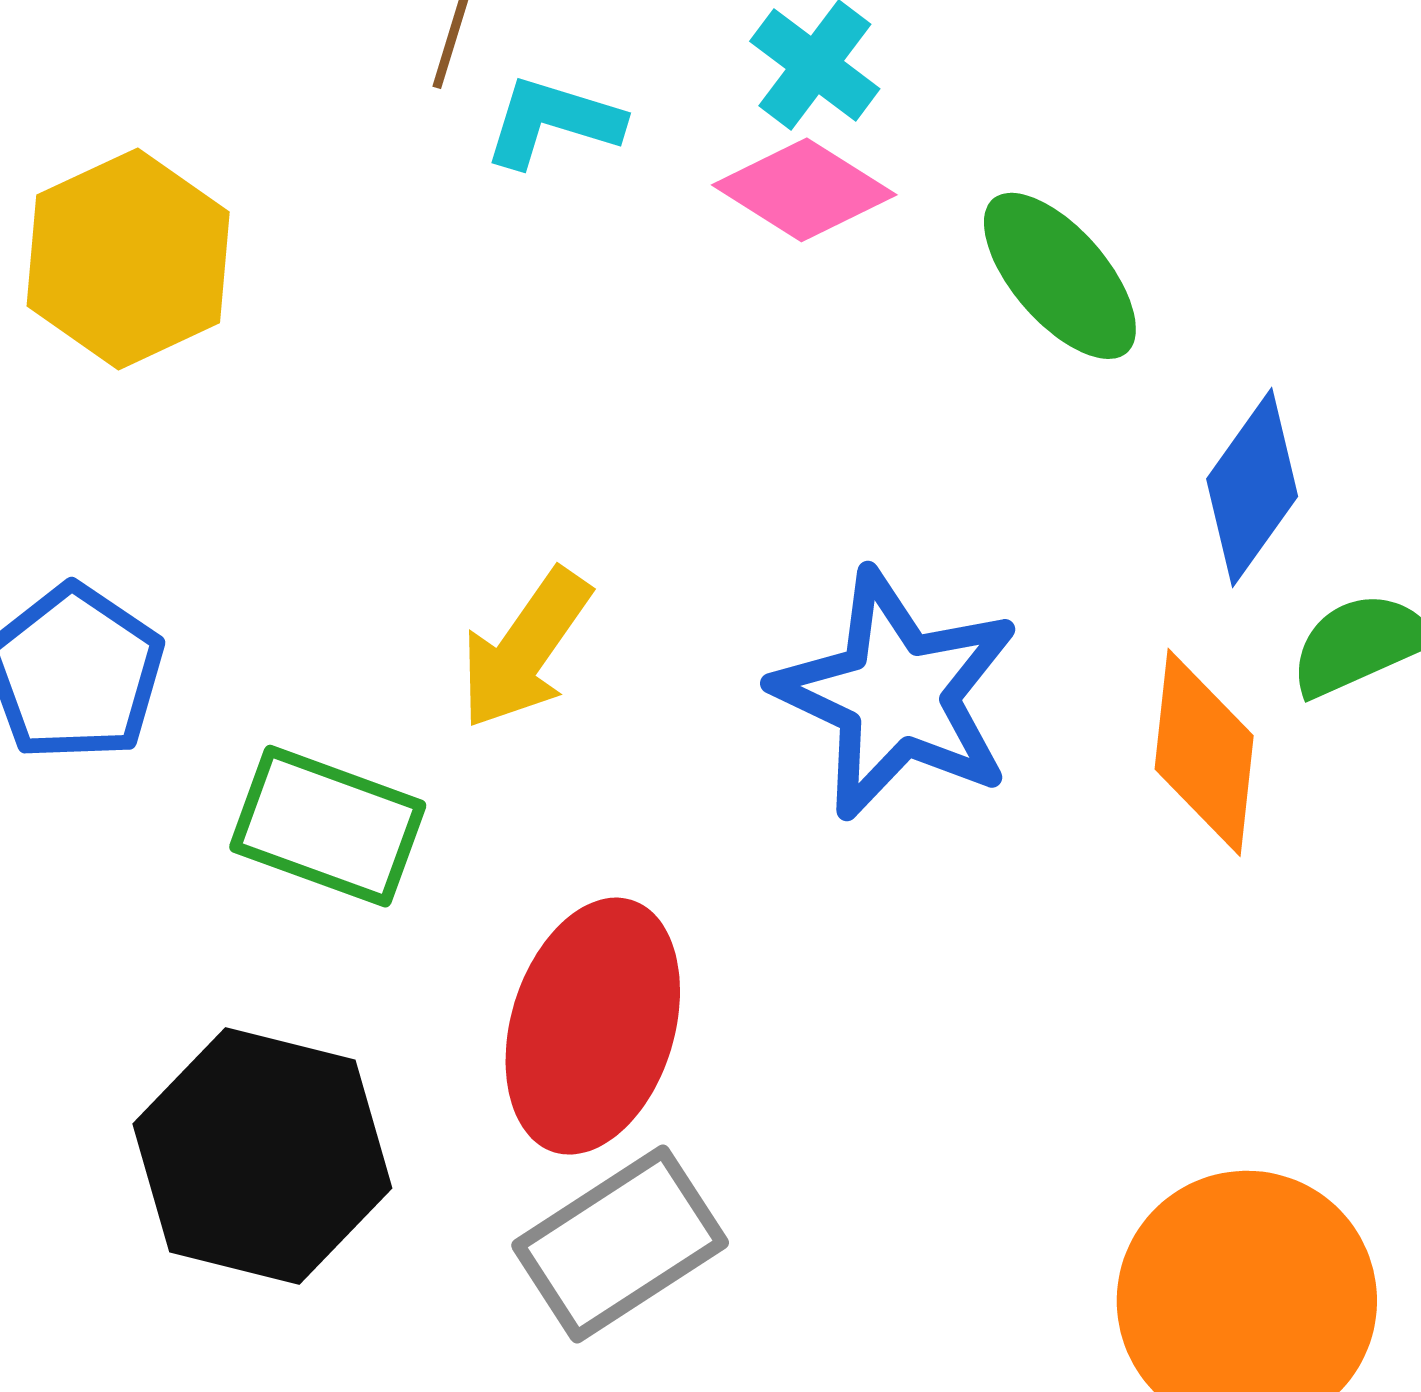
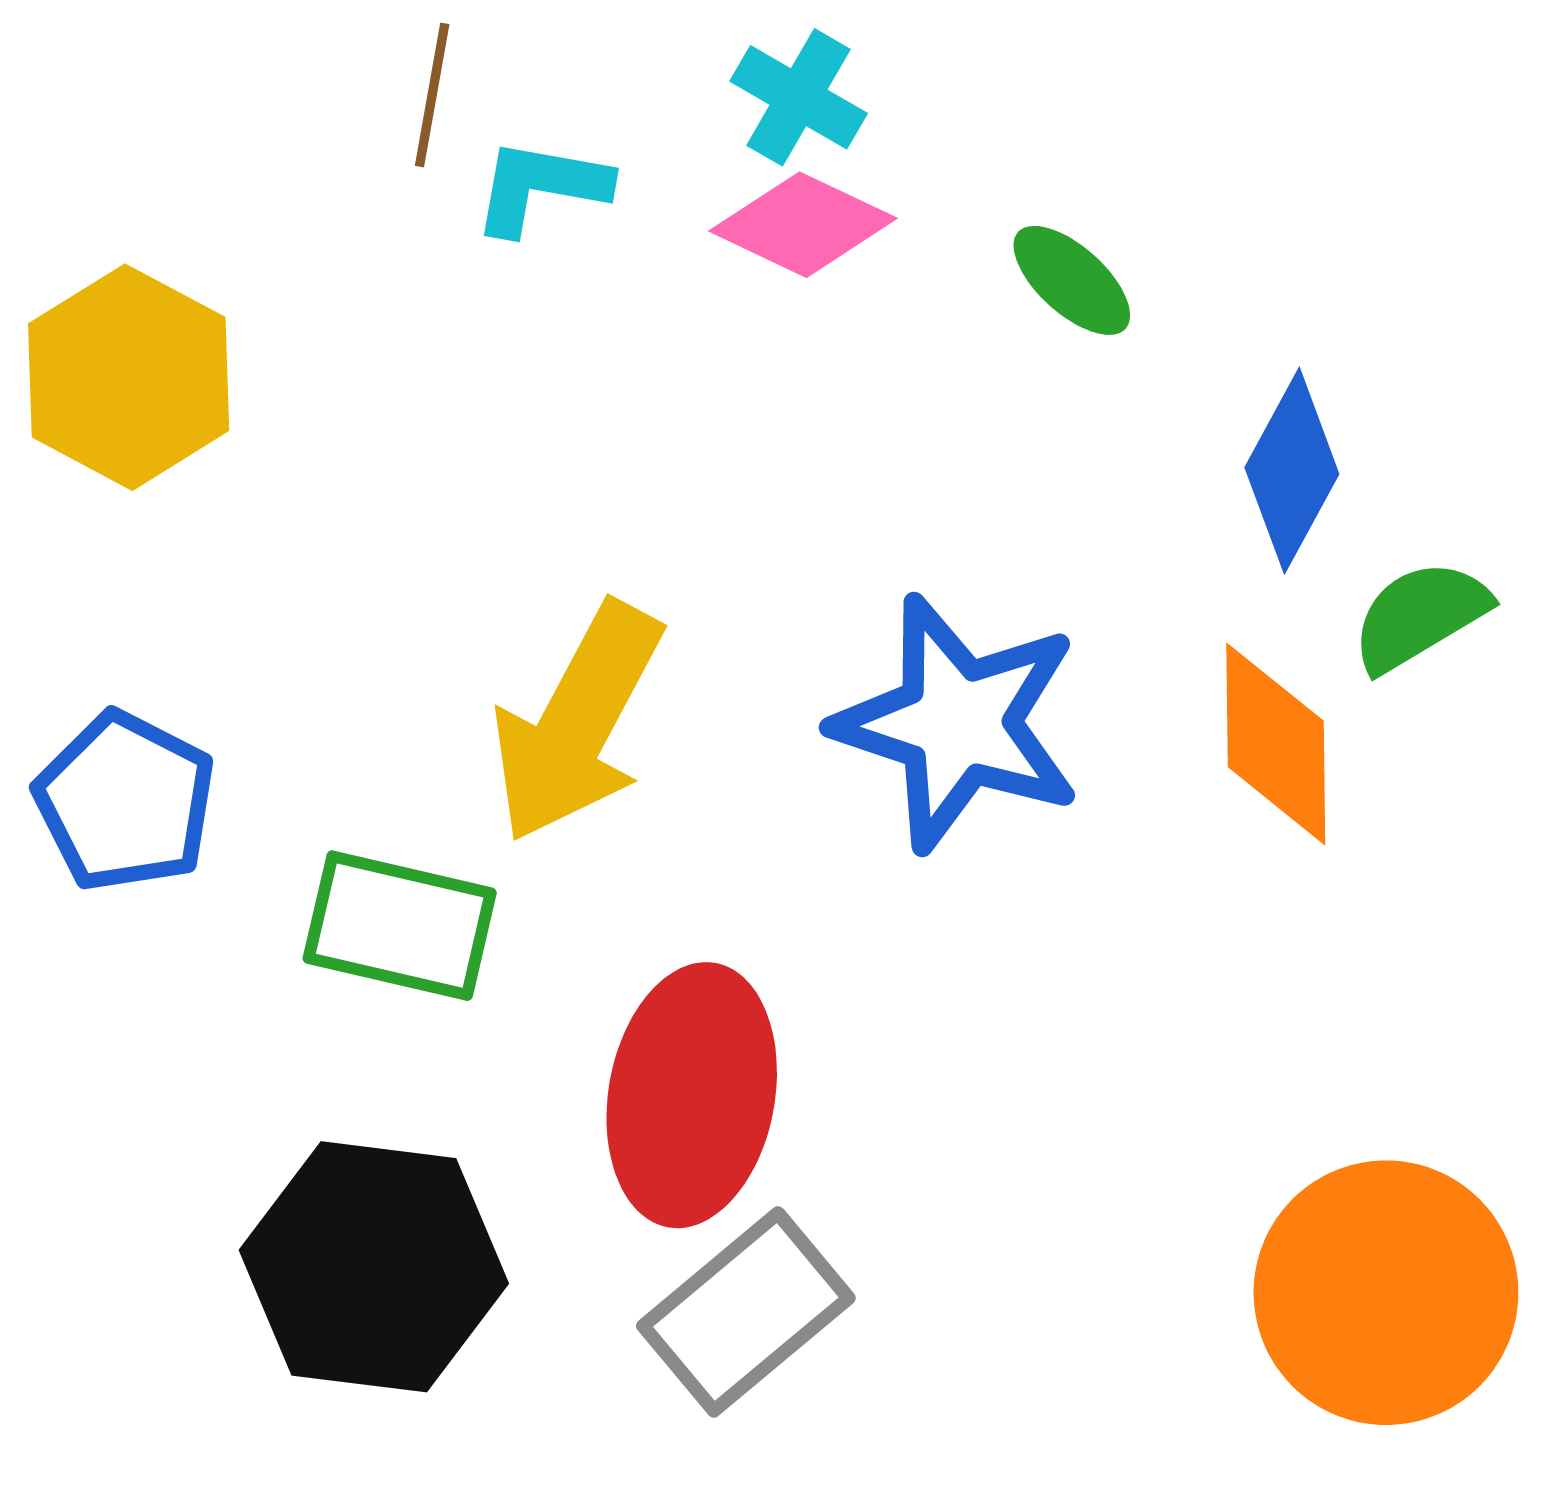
green ellipse: (1060, 276) -> (1072, 280), size x0.7
yellow arrow: (525, 649) -> (577, 722), size x1.4

